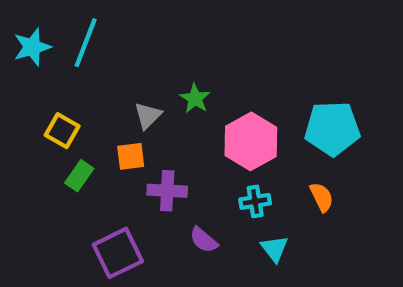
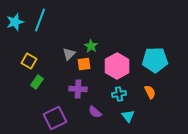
orange square: (131, 156) -> (84, 64), moved

